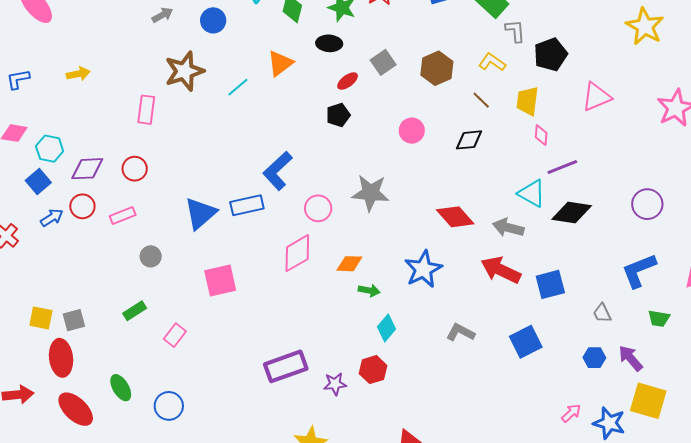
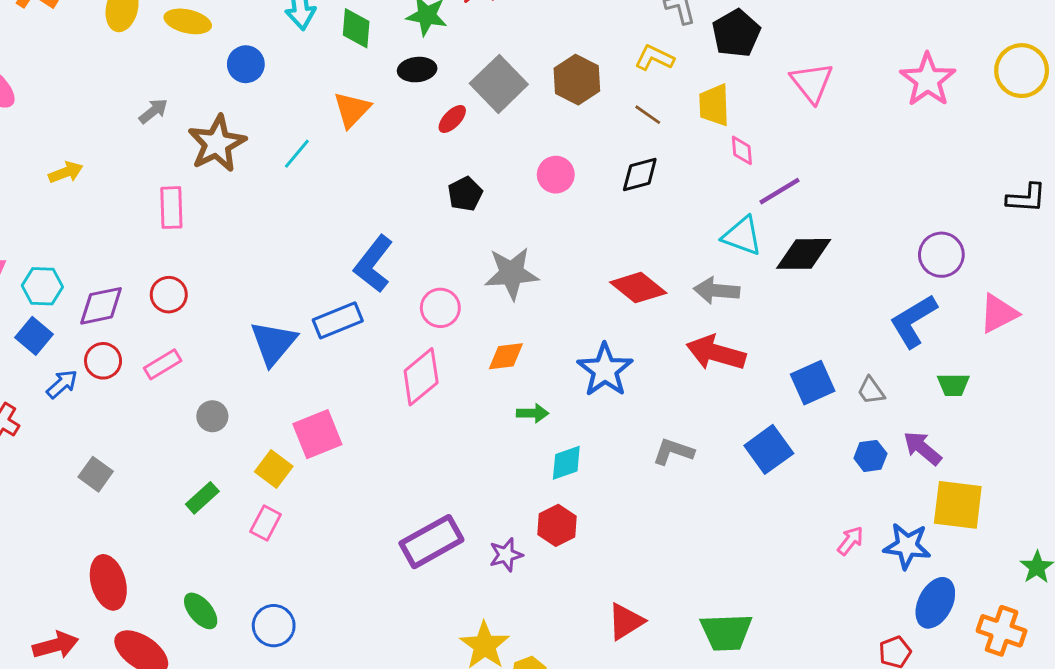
gray arrow: (162, 15) -> (153, 111), moved
gray square: (383, 62) -> (499, 84), size x1.5
pink triangle: (597, 97) -> (812, 83), turned -36
black pentagon: (338, 115) -> (465, 194), moved
purple circle: (647, 204) -> (941, 255), moved
orange diamond: (349, 264) -> (506, 356), moved
blue square: (550, 284) -> (813, 383), moved
yellow square: (41, 318) -> (274, 469), moved, turned 35
gray square: (74, 320) -> (96, 474), moved, turned -30
cyan diamond: (386, 328) -> (566, 463), turned 40

